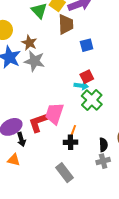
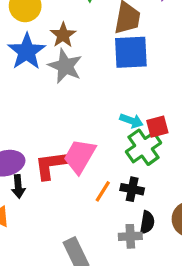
blue square: (87, 45) -> (131, 52), moved, size x1.6
red square: (87, 77) -> (157, 127), moved
black cross: (71, 142) -> (132, 189), moved
gray cross: (103, 161) -> (130, 236), moved

